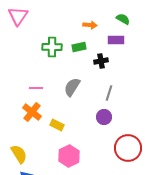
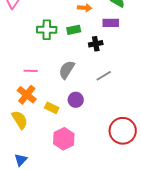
gray line: (109, 93) -> (104, 76), turned 42
purple circle: (104, 117) -> (76, 100), moved
yellow semicircle: (19, 154) -> (20, 120), moved

